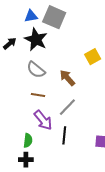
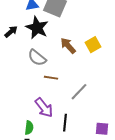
brown arrow: (67, 78) -> (68, 46), moved
brown line: (38, 95) -> (51, 78), moved
gray line: (67, 107) -> (79, 92), moved

